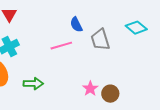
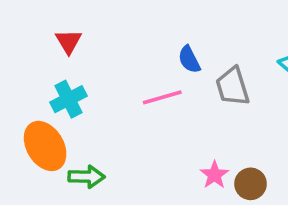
green arrow: (33, 84) -> (87, 177), moved

